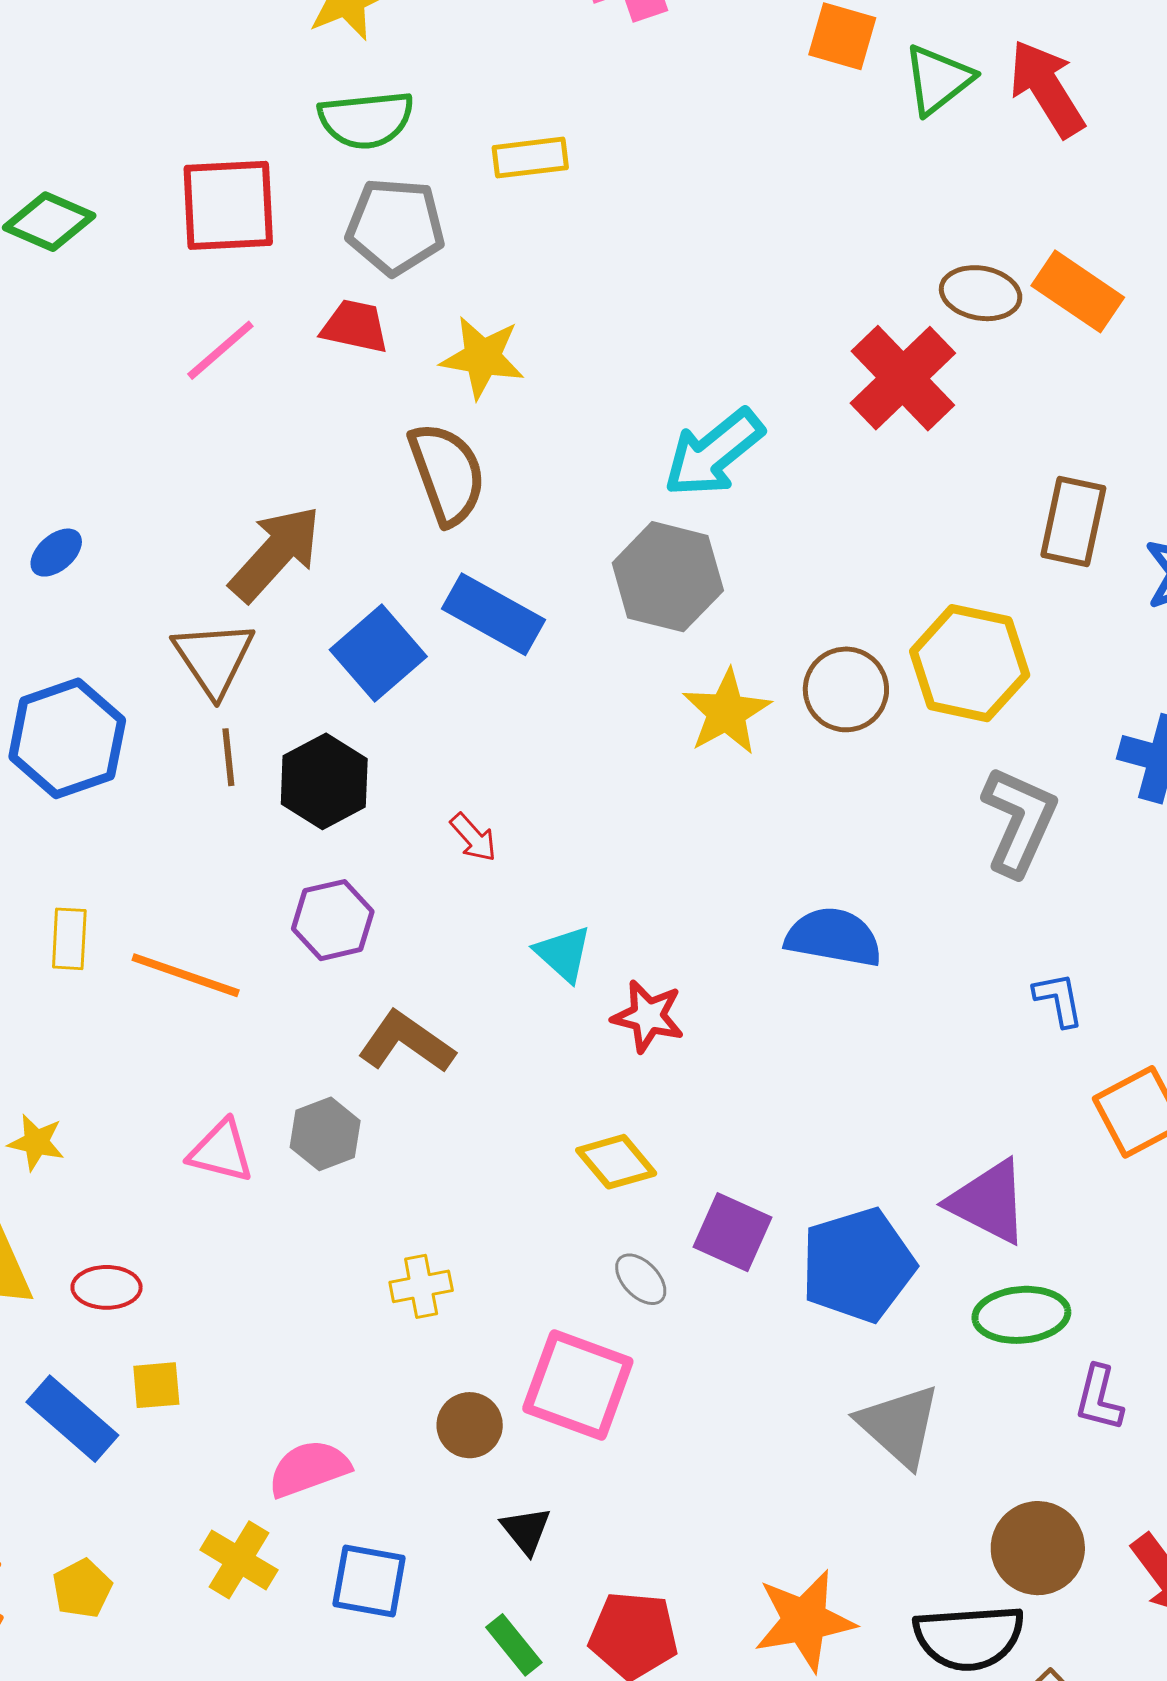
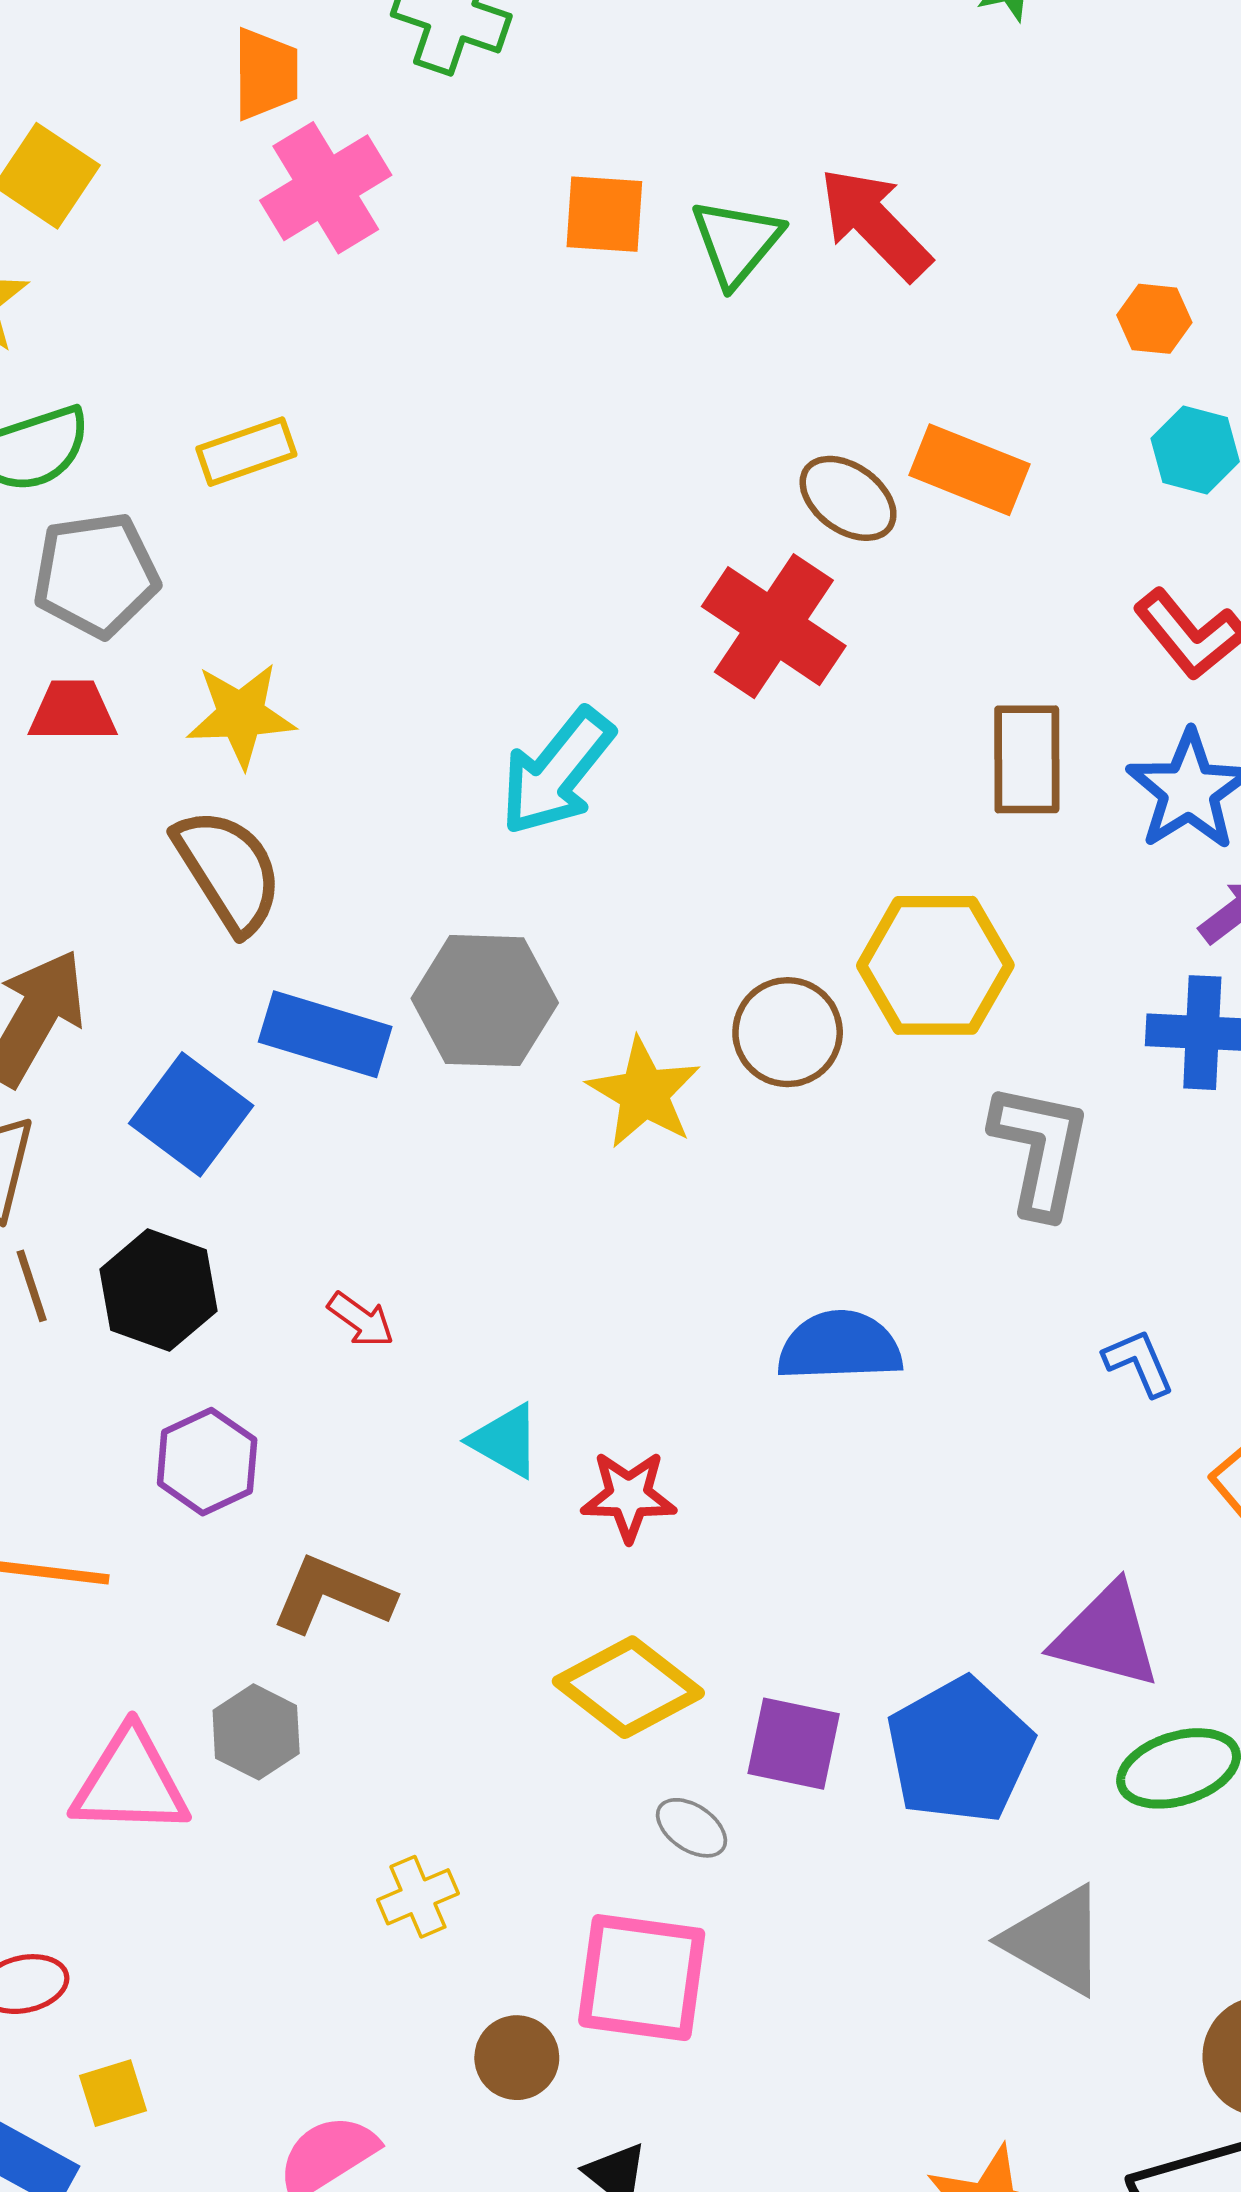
brown ellipse: (981, 293) -> (848, 498), turned 38
gray hexagon: (668, 577) -> (485, 1001), moved
pink triangle: (221, 1151) -> (130, 1782), size x1.4
yellow diamond: (616, 1162) -> (628, 1687), size x1.4

